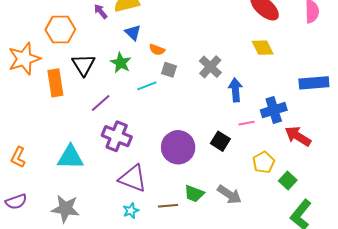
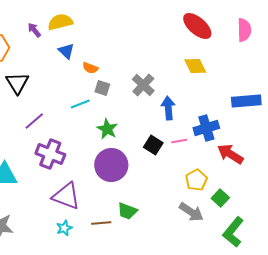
green star: (121, 63) -> (107, 129), moved
black square: (220, 141) -> (153, 145), moved
gray arrow: (229, 195) -> (191, 212), moved

